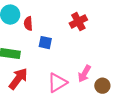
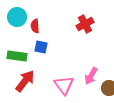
blue square: (45, 43) -> (41, 47), moved
pink triangle: (57, 83) -> (64, 85), turned -35

